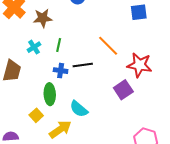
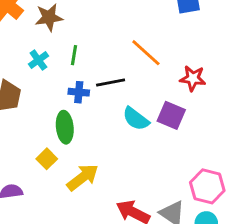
red star: (139, 65) -> (193, 78), size x0.7
purple square: (123, 90) -> (171, 115), turned -30
cyan semicircle: (79, 109) -> (136, 119), moved

